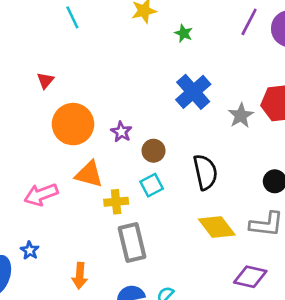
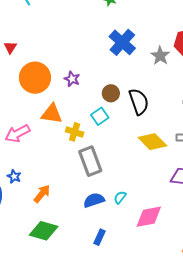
brown circle: (153, 151) -> (111, 93), moved
yellow cross: (116, 202) -> (75, 132), turned 30
orange arrow: (80, 276) -> (42, 194), moved, turned -138

